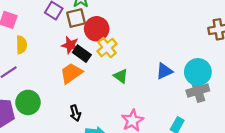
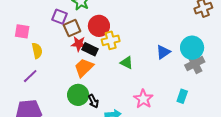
brown square: (76, 18) -> (72, 28), moved
yellow cross: (107, 48) -> (111, 40), turned 36
green circle: (28, 102) -> (78, 95), moved

